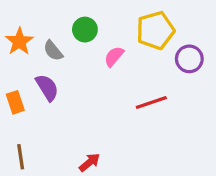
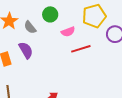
pink semicircle: (114, 56) -> (68, 32), turned -152
red line: (151, 102) -> (81, 49), moved

